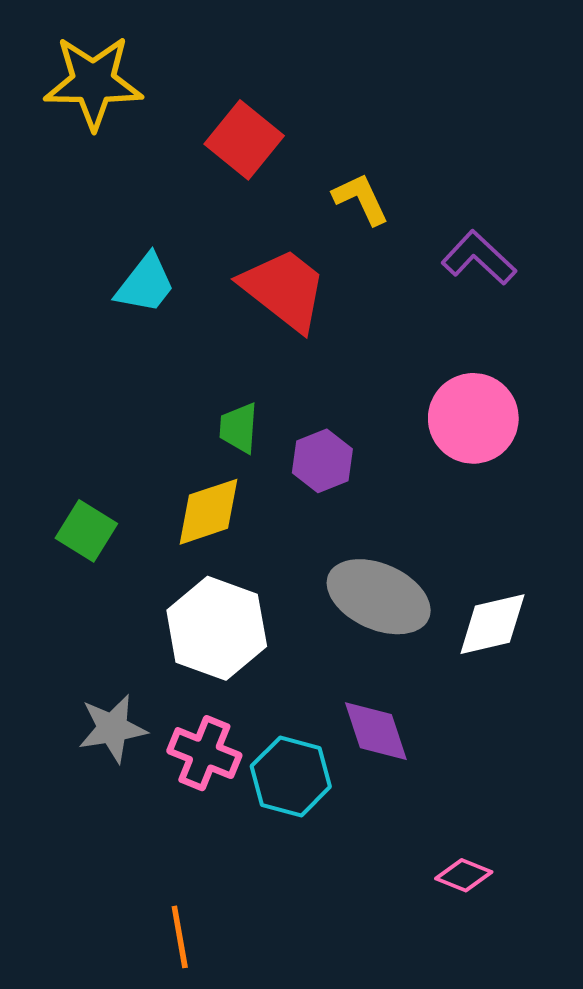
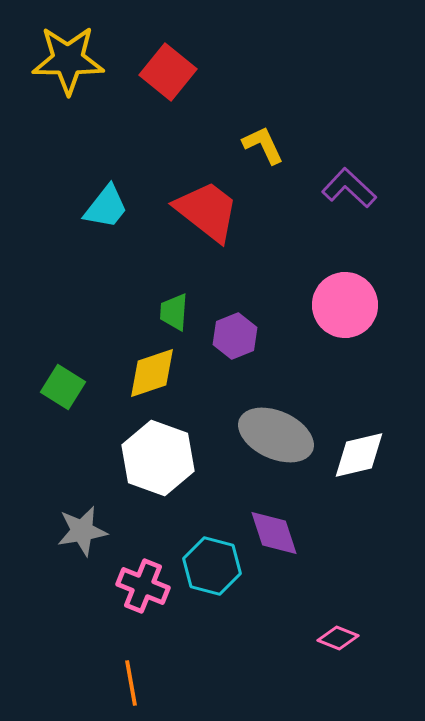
red square: (244, 140) -> (168, 72), moved
pink cross: (204, 753) -> (143, 586), moved

